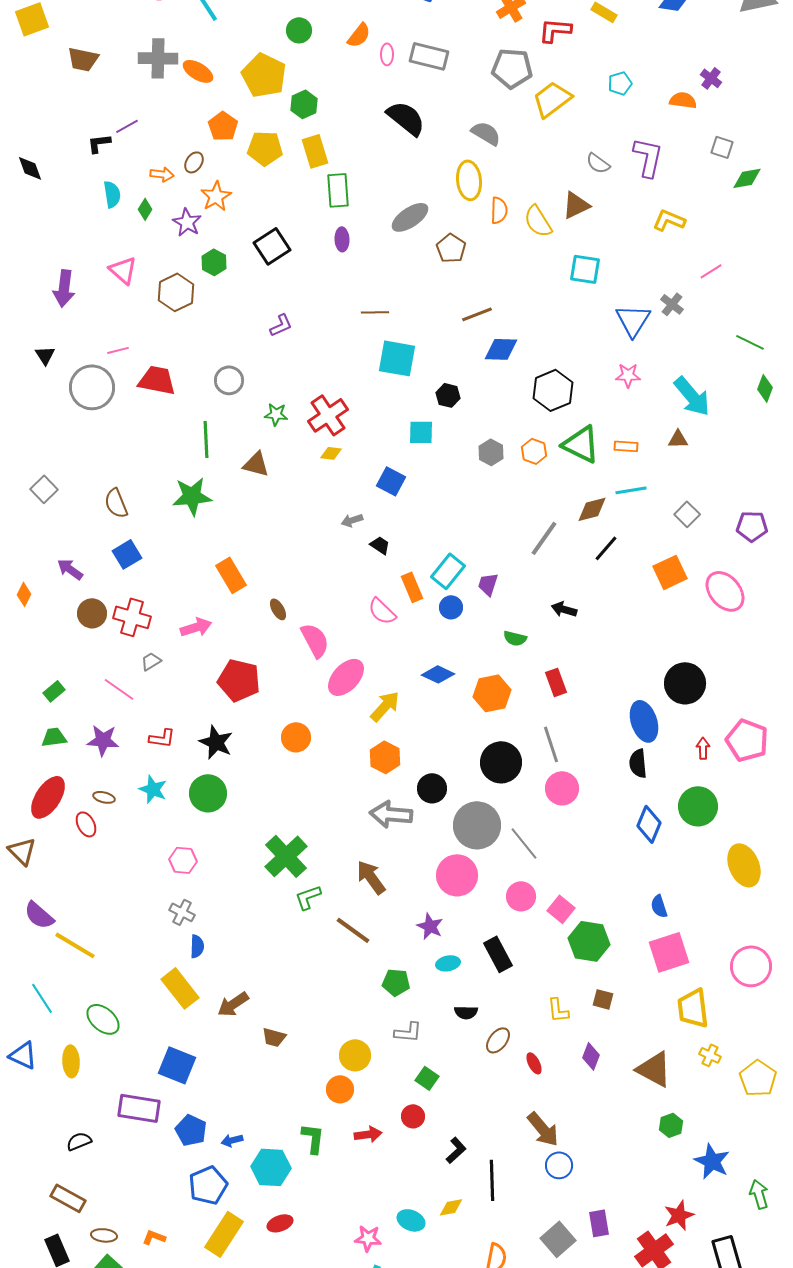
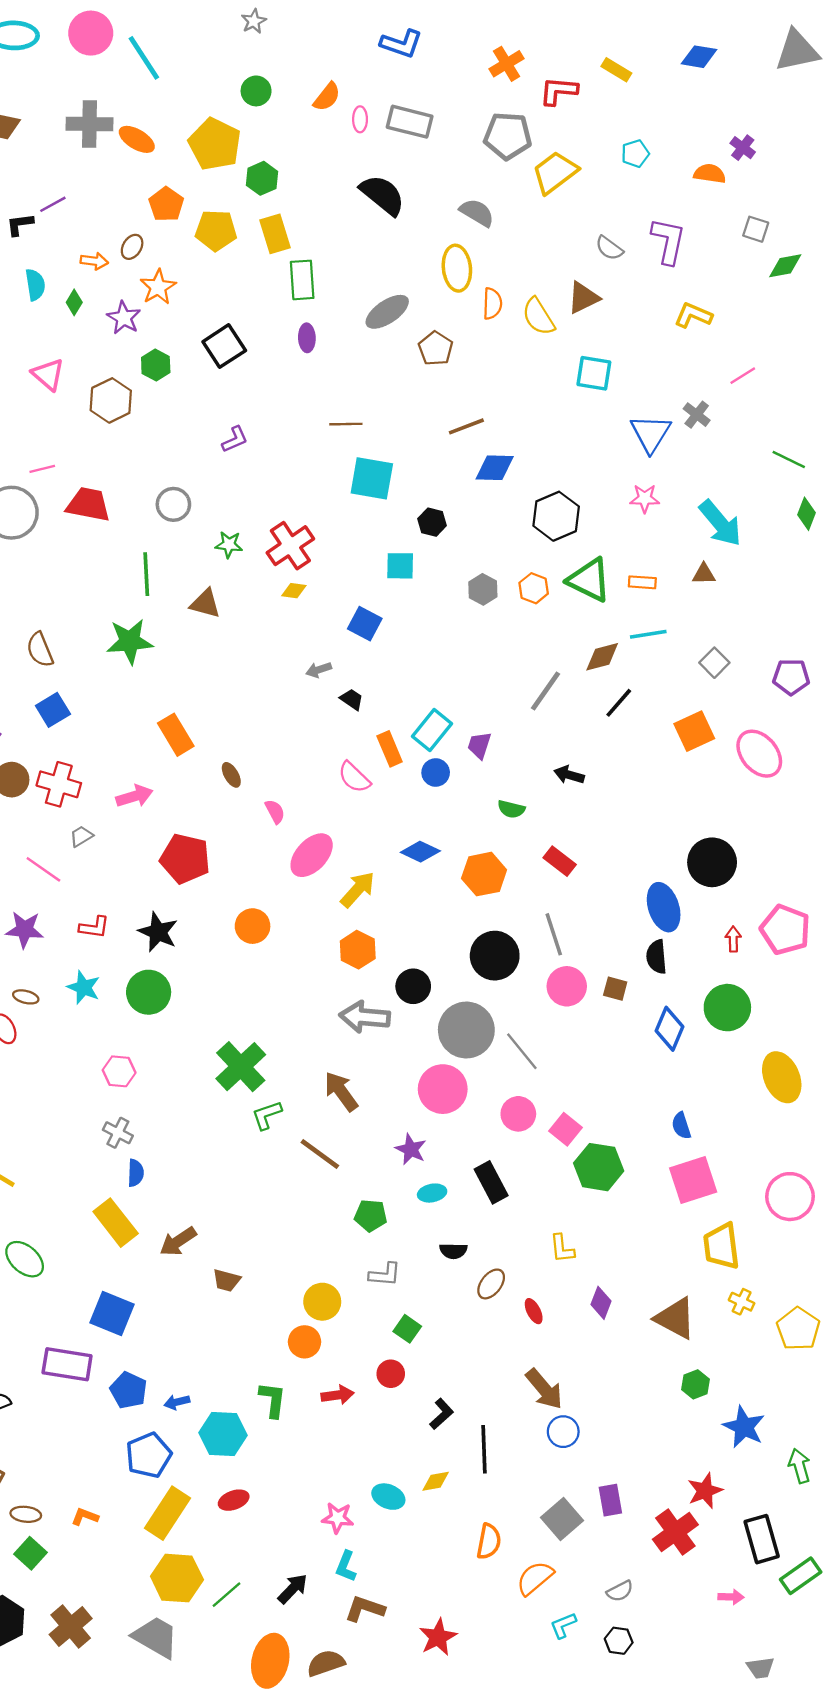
pink semicircle: (315, 640) -> (275, 811), size x0.6
red rectangle: (556, 682) -> (560, 861), turned -32
brown square: (603, 999) -> (615, 989), moved

